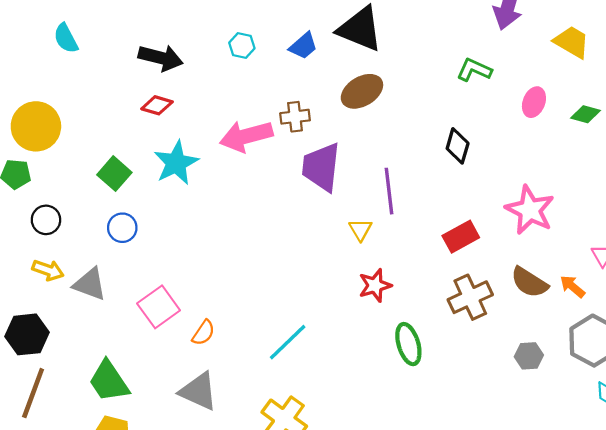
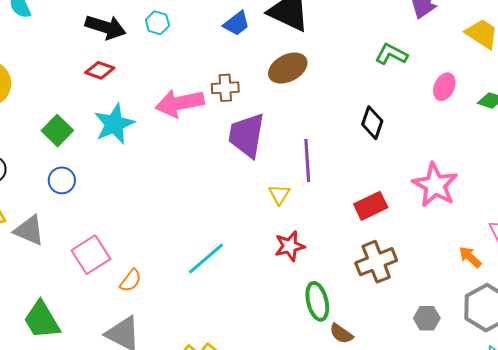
cyan hexagon: (242, 45) -> (157, 23), moved
brown semicircle: (529, 282) -> (341, 334), moved, size x0.7
cyan line: (288, 342) -> (206, 258), moved

